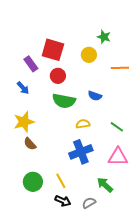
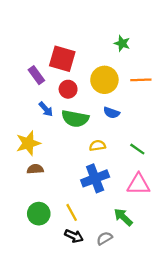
yellow circle: (89, 55) -> (104, 80), moved, size x1.5
blue arrow: (23, 88) -> (46, 109), moved
brown semicircle: (30, 144) -> (35, 169), turned 128

